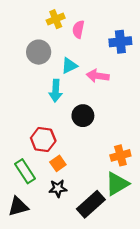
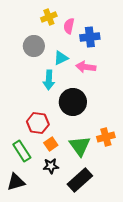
blue cross: (120, 42) -> (90, 37), moved
black circle: (83, 116) -> (73, 102), size x1.4
green triangle: (117, 184) -> (80, 146), moved, turned -35

